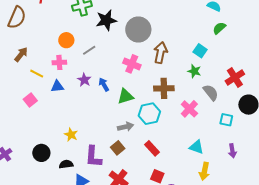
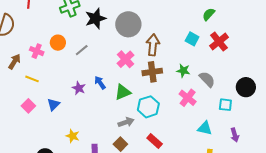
pink cross: (59, 62) -> (37, 51), moved, turned 32
pink cross: (132, 64) -> (126, 59), turned 30
green star: (194, 71) -> (183, 71), moved
red cross: (235, 78) -> (219, 42), moved
purple star: (84, 80) -> (79, 88), moved
blue triangle: (57, 86) -> (53, 104), moved, turned -32
brown cross: (164, 88) -> (152, 72), moved
cyan triangle: (196, 147) -> (205, 128), moved

